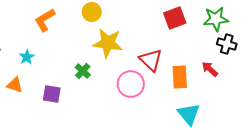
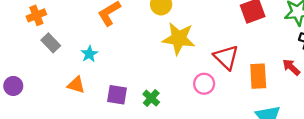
green cross: (83, 71) -> (151, 98), moved
pink circle: (131, 84) -> (204, 84), size x0.7

